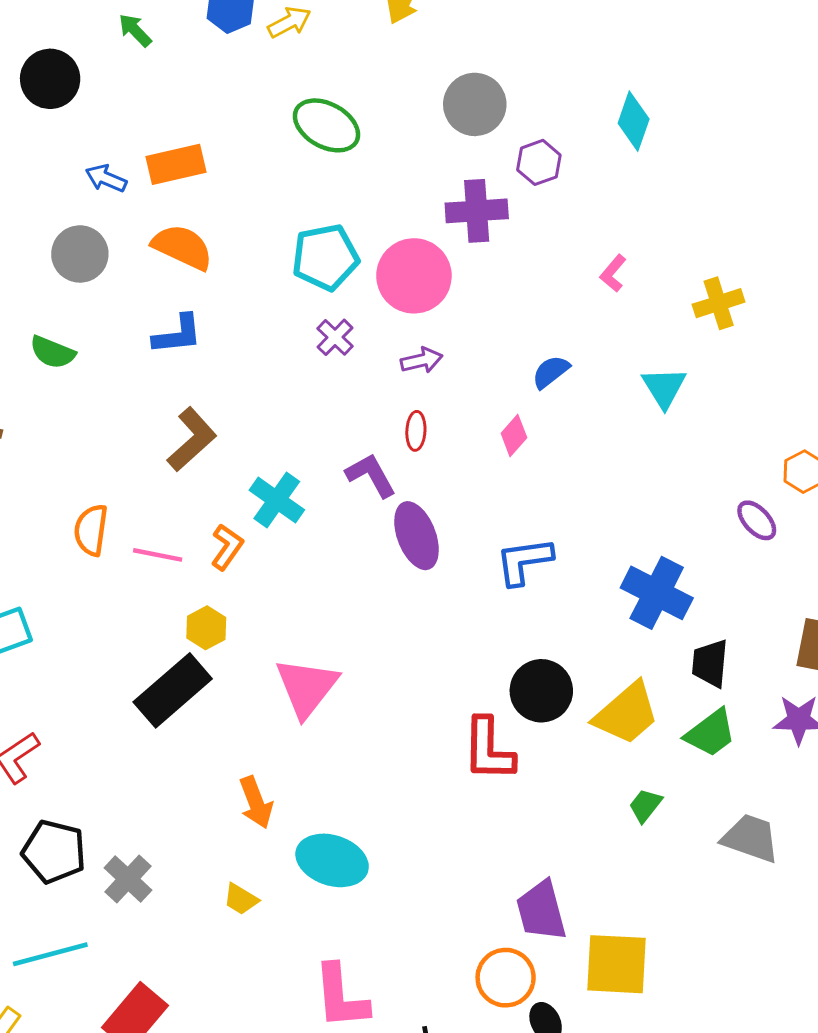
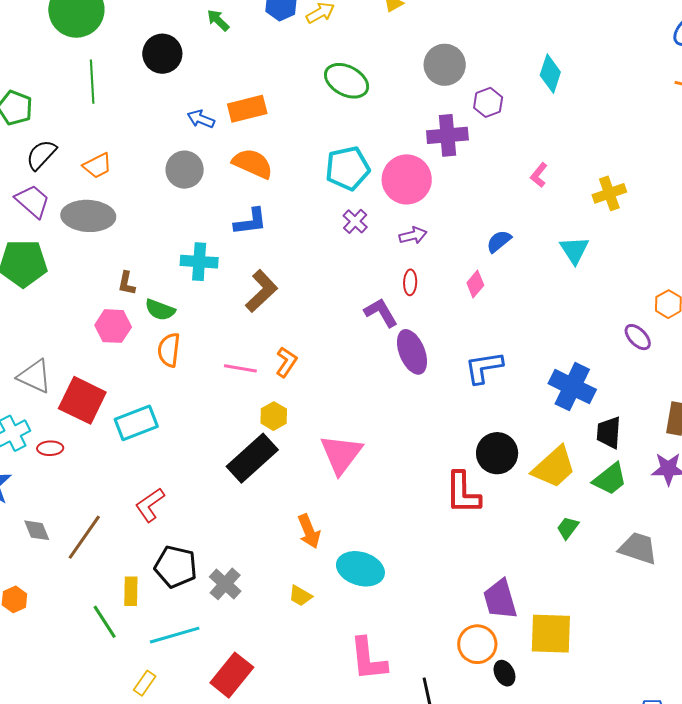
green semicircle: (52, 352) -> (160, 310), moved
cyan cross: (277, 500) -> (199, 262), moved, turned -30
orange semicircle: (91, 530) -> (169, 350), moved

